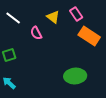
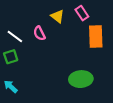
white line: (13, 18) -> (15, 36), moved
orange rectangle: (89, 36) -> (96, 36), turned 55

